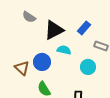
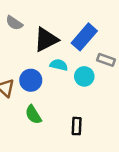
blue rectangle: (84, 28) -> (84, 37), size x1.5
cyan circle: (88, 67) -> (84, 76), moved

